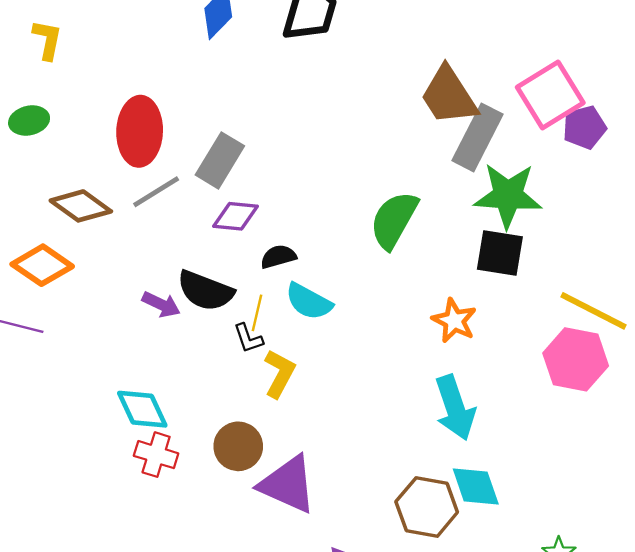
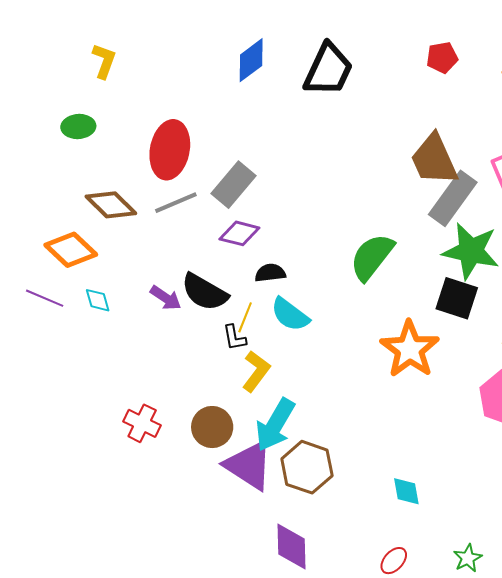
orange star: (454, 321) -> (410, 349), size x1.5
cyan arrow: (455, 408) -> (275, 425), moved, turned 40
cyan diamond: (142, 409) -> (98, 300), moved, size x0.6
cyan diamond: (476, 487) -> (406, 491), size x0.7
brown hexagon: (427, 507) -> (307, 467), moved

